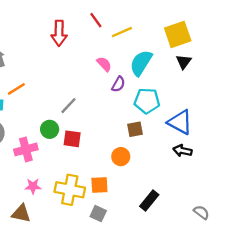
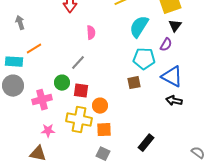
pink semicircle: (104, 64) -> (91, 33), moved, turned 40
purple semicircle: (118, 84) -> (166, 45), moved
orange circle: (121, 157) -> (100, 106), moved
yellow cross: (70, 190) -> (79, 120), moved
gray semicircle: (201, 212) -> (198, 153), moved

